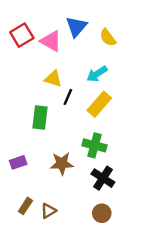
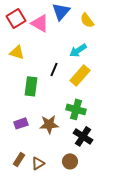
yellow triangle: (53, 79) -> (17, 52), moved
purple rectangle: (18, 162) -> (21, 123), moved
brown circle: (102, 213) -> (70, 161), moved

